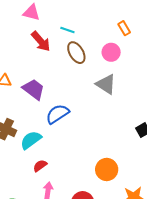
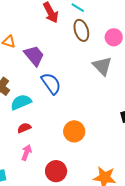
blue semicircle: (57, 114) -> (51, 83), turned 75
orange circle: (107, 169) -> (74, 131), moved

